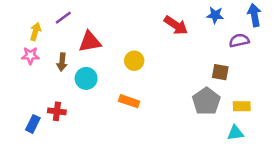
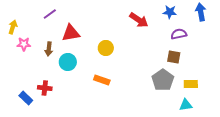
yellow arrow: (35, 32) -> (13, 27), moved
purple semicircle: (239, 40) -> (179, 34), moved
blue rectangle: (33, 124) -> (26, 98), turned -72

